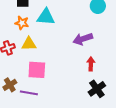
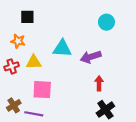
cyan triangle: (46, 17) -> (62, 48), moved
orange star: (22, 23) -> (18, 41), moved

